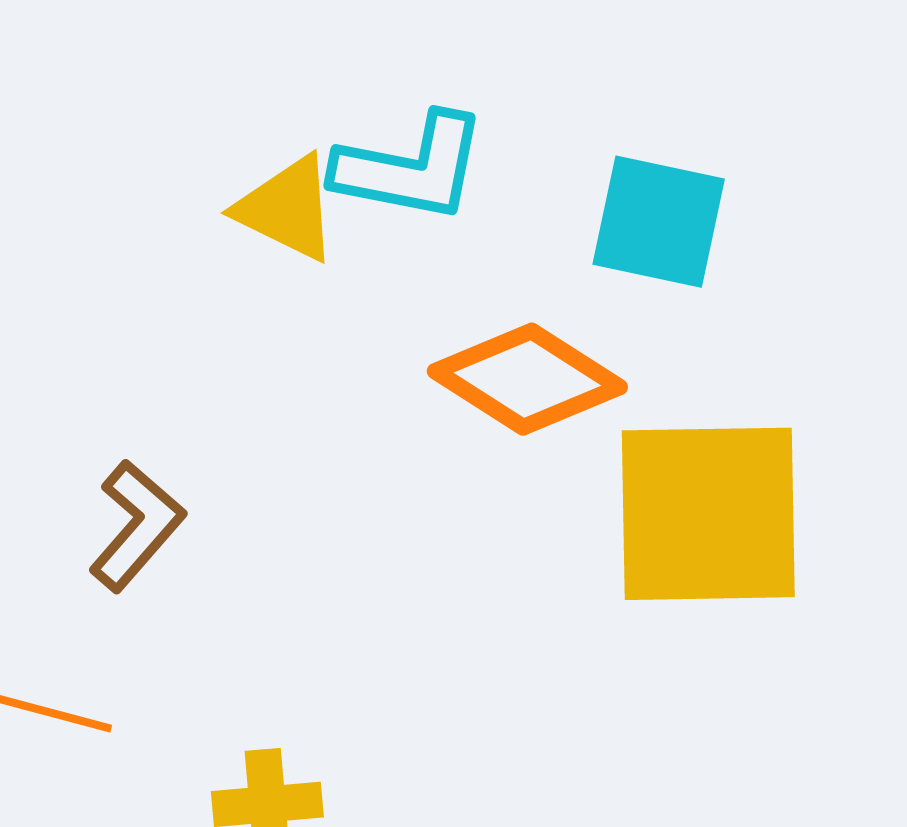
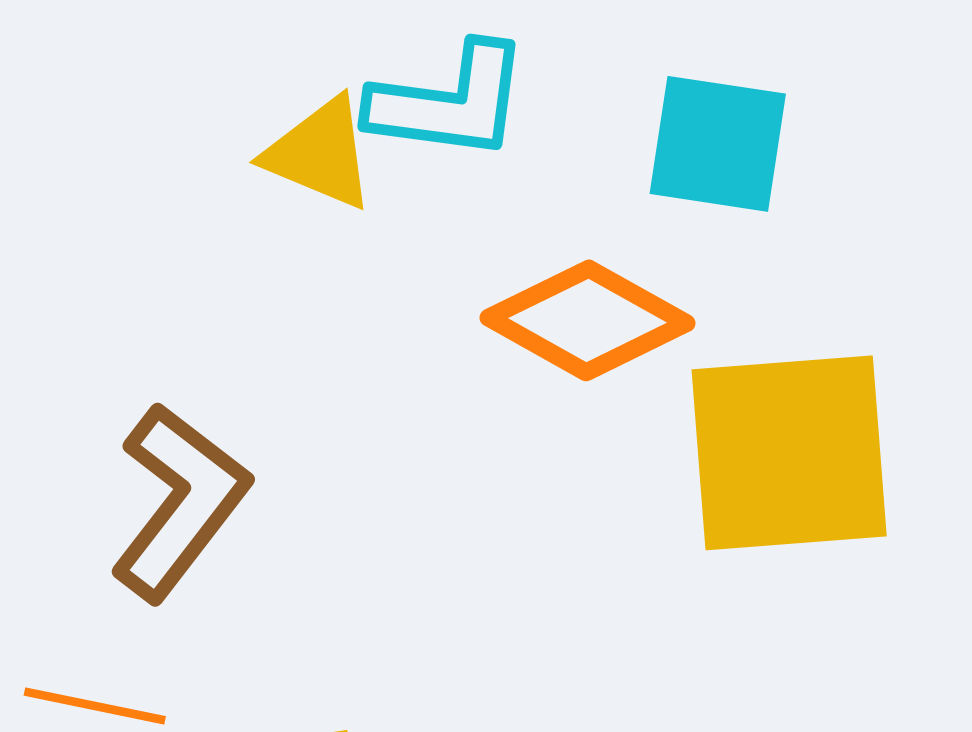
brown L-shape: (137, 526) -> (179, 502), size x1.4

